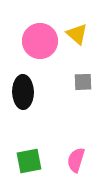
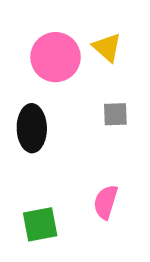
pink semicircle: (76, 160) -> (106, 202), moved

